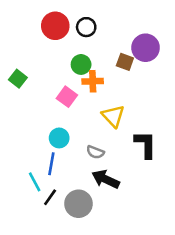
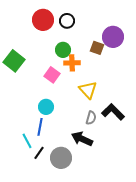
green square: (18, 79) -> (14, 61), size x1.5
black L-shape: (146, 144) -> (113, 112), turned -45
gray semicircle: (95, 152) -> (91, 118), moved, turned -96

